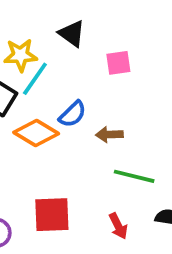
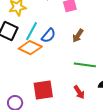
cyan line: (35, 79) -> (32, 31), moved
brown arrow: (109, 135) -> (78, 36), moved, turned -48

